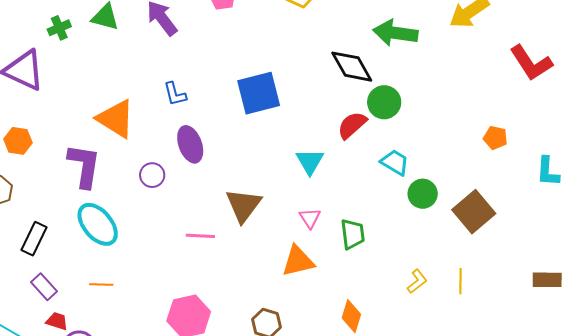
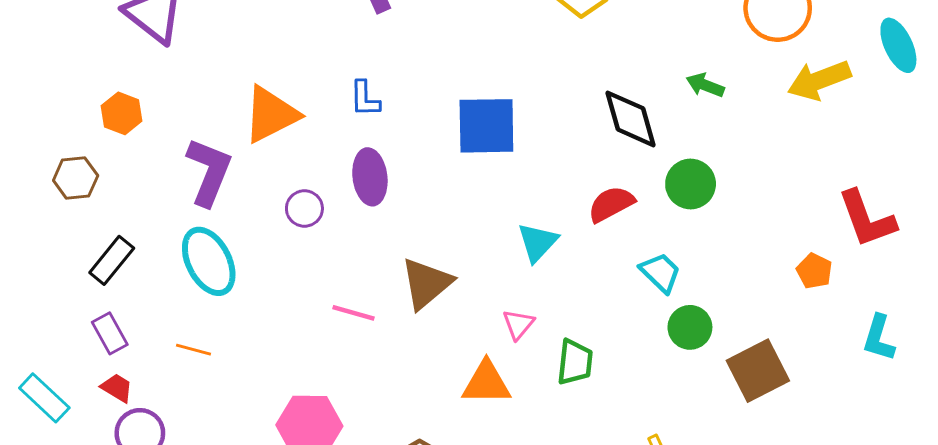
green arrow: (395, 33) -> (705, 85), size x0.6
red L-shape: (531, 63) -> (867, 219), moved
green circle: (384, 102) -> (691, 184), moved
orange triangle: (116, 119) -> (271, 114), turned 48

